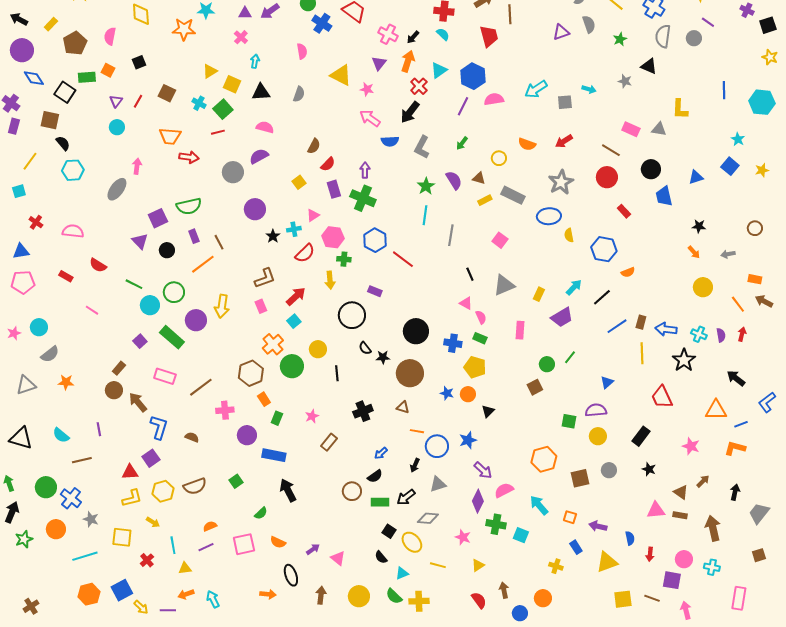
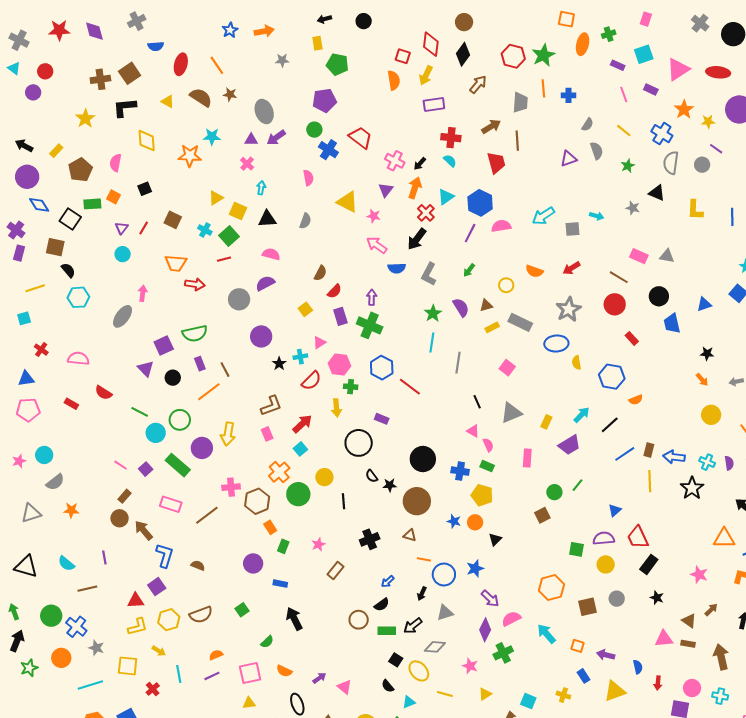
yellow L-shape: (680, 109) -> (695, 210), moved
yellow line: (30, 161) -> (35, 288), turned 36
brown triangle: (479, 178) -> (486, 305), turned -32
pink line: (92, 310) -> (121, 465), moved
red trapezoid: (662, 397) -> (638, 537), moved
pink cross: (225, 410) -> (231, 487), moved
blue rectangle: (274, 455) -> (280, 584), size x0.6
green cross: (496, 524) -> (503, 653), turned -36
cyan square: (521, 535) -> (528, 701), moved
yellow triangle: (185, 568) -> (249, 703), moved

